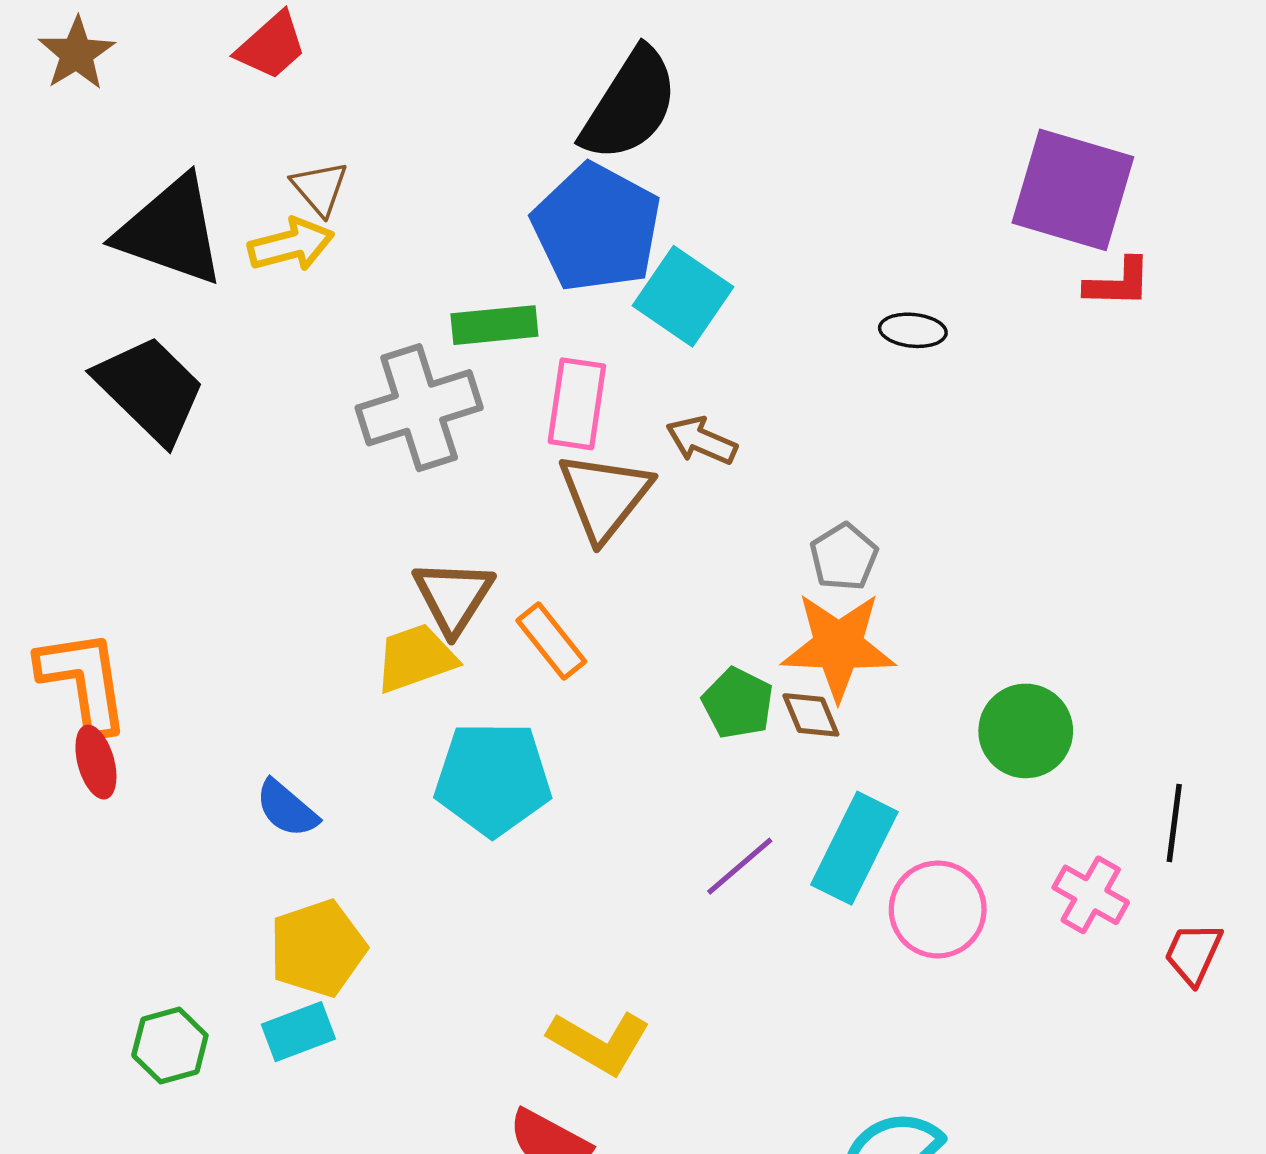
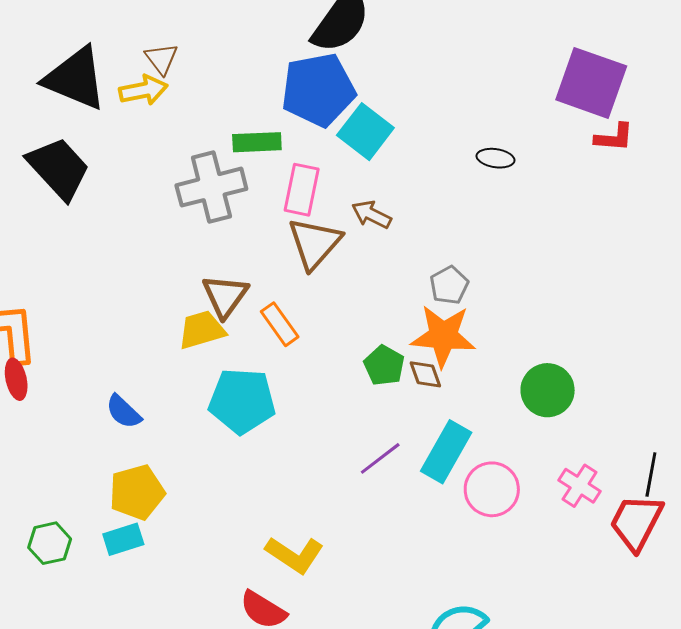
blue pentagon: (597, 228) -> (318, 90), turned 30
black line: (1174, 823) -> (651, 474), moved
red trapezoid: (1193, 953) -> (636, 522), size x1.6

